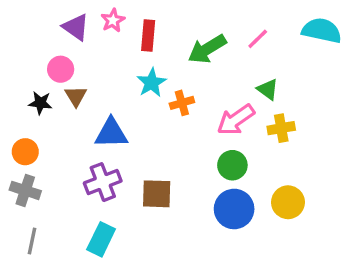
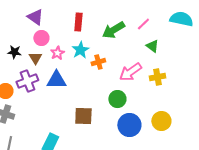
pink star: (113, 20) -> (57, 53), moved
pink circle: (61, 69) -> (41, 38), moved
green triangle: (268, 89) -> (152, 46), moved
black star: (40, 103) -> (14, 52), moved
green circle: (232, 165) -> (117, 99), moved
purple cross: (103, 182) -> (27, 81), moved

